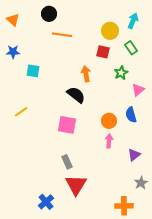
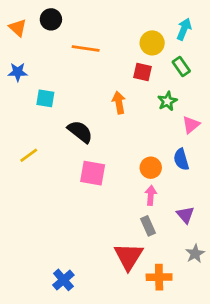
black circle: (49, 14) -> (51, 19), moved
black semicircle: (76, 95) -> (80, 132), moved
purple triangle: (134, 155) -> (185, 215), turned -32
gray rectangle: (67, 162) -> (148, 226), moved
red triangle: (76, 185) -> (129, 256), moved
orange cross: (124, 206) -> (159, 277), moved

